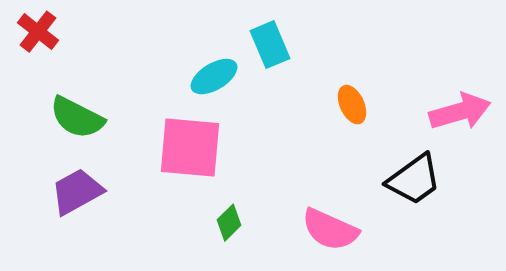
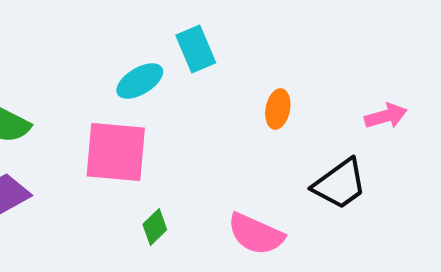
orange ellipse: (352, 105) -> (278, 109), turned 36
pink arrow: (460, 112) -> (386, 116), size x0.7

